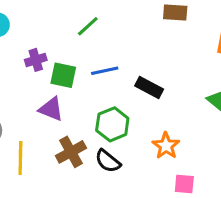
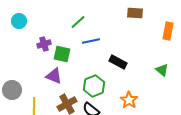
blue line: (105, 71) -> (91, 41), moved

